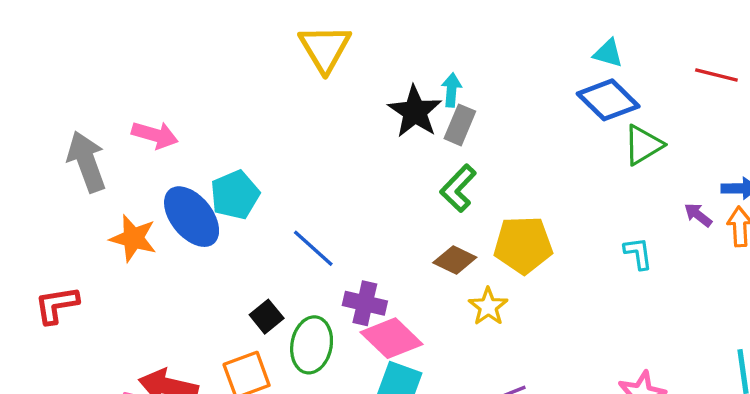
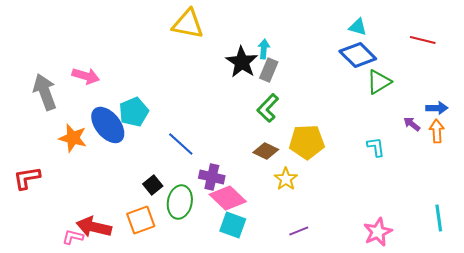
yellow triangle: (325, 48) -> (188, 24), turned -48

